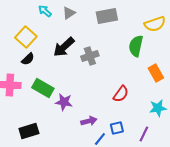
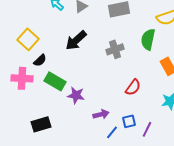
yellow square: (26, 37) -> (28, 39), moved
gray cross: (90, 56) -> (115, 49), moved
black semicircle: (28, 59) -> (40, 60), moved
purple line: (144, 134) -> (147, 129), moved

